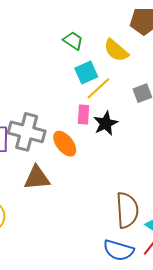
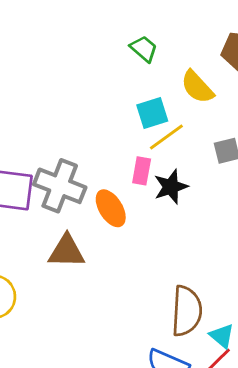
green trapezoid: (73, 41) -> (144, 49), moved

